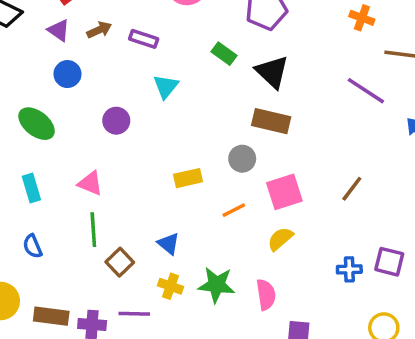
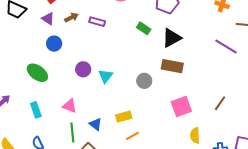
black triangle: (272, 72) -> (172, 38), turned 50
cyan triangle: (166, 86) -> (106, 76), moved
gray circle: (242, 159) -> (144, 81), moved
yellow rectangle: (188, 178) -> (124, 117), moved
orange line: (234, 210) -> (132, 136), moved
yellow semicircle: (280, 239) -> (195, 135), moved, turned -49
blue triangle: (169, 244) -> (96, 124), moved

